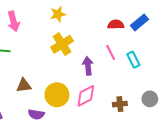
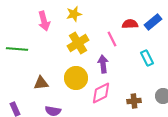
pink arrow: (14, 21) -> (44, 21), moved
pink line: (111, 52) -> (112, 39), moved
yellow circle: (57, 95) -> (76, 78), moved

